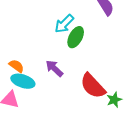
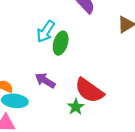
green star: (114, 100) -> (76, 107), moved

